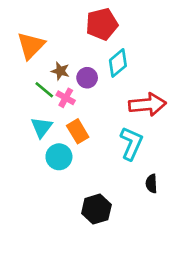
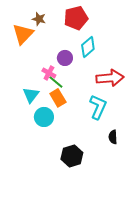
brown star: (60, 71) -> (39, 19), moved
green line: (44, 90) -> (56, 82), moved

